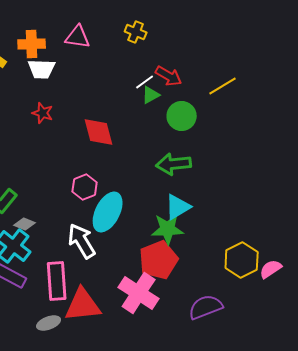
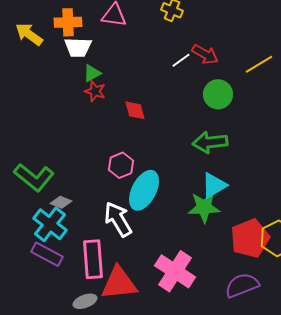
green triangle: (151, 95) -> (92, 73), moved
red star: (43, 113) -> (95, 91), moved
red diamond: (99, 132) -> (135, 110), size x0.7
red pentagon: (159, 260) -> (250, 238), moved

